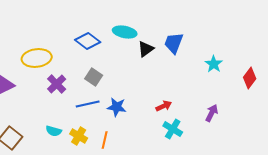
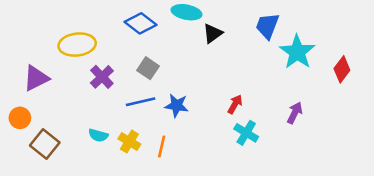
blue trapezoid: (174, 43) -> (267, 26), moved
cyan star: (214, 64) -> (297, 52), size x1.6
red arrow: (164, 106) -> (235, 104), turned -35

